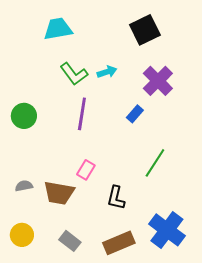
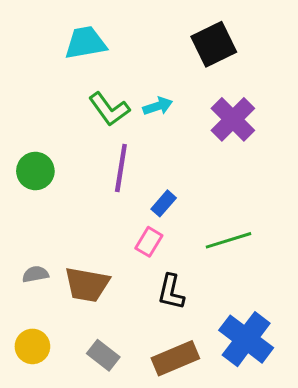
blue rectangle: (135, 114) -> (164, 203), moved
green line: (155, 163) -> (229, 240), turned 40
pink rectangle: (86, 170) -> (149, 242), moved

